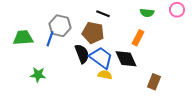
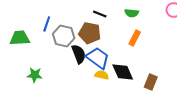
green semicircle: (147, 13) -> (132, 13), moved
gray hexagon: (60, 26) -> (64, 36), moved
blue line: (50, 39) -> (47, 24), moved
black diamond: (126, 59) -> (123, 72), moved

